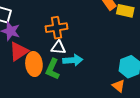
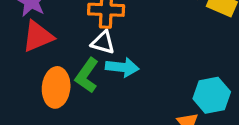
orange ellipse: (34, 64) -> (56, 87), moved

